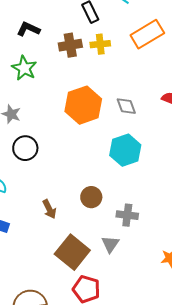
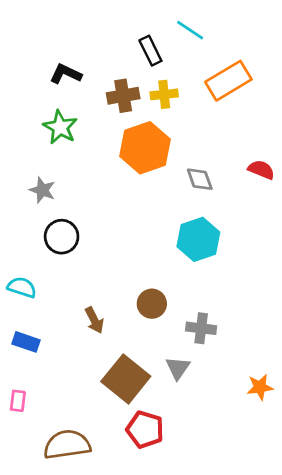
orange hexagon: (83, 105) -> (145, 148), moved

